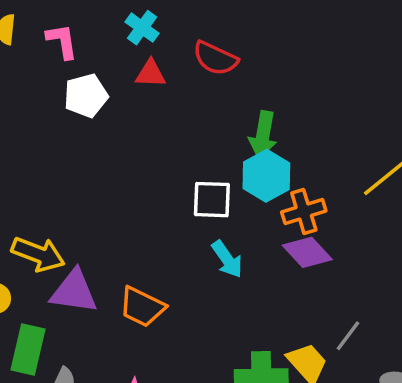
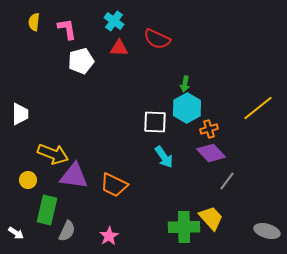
green arrow: (263, 135) -> (185, 84), size x0.6
orange cross: (304, 212) -> (209, 129), size x0.7
gray line: (348, 336) -> (227, 181), moved

